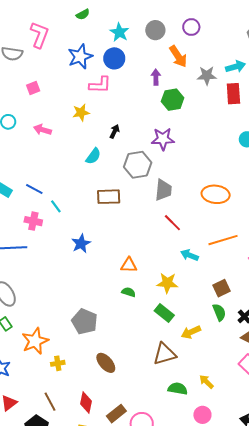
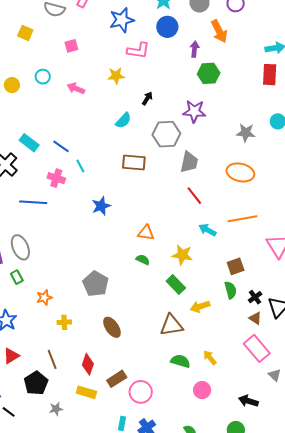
blue circle: (114, 58) -> (167, 27), moved
gray star: (207, 76) -> (246, 133), moved
orange star: (35, 341) -> (44, 297), size x0.6

